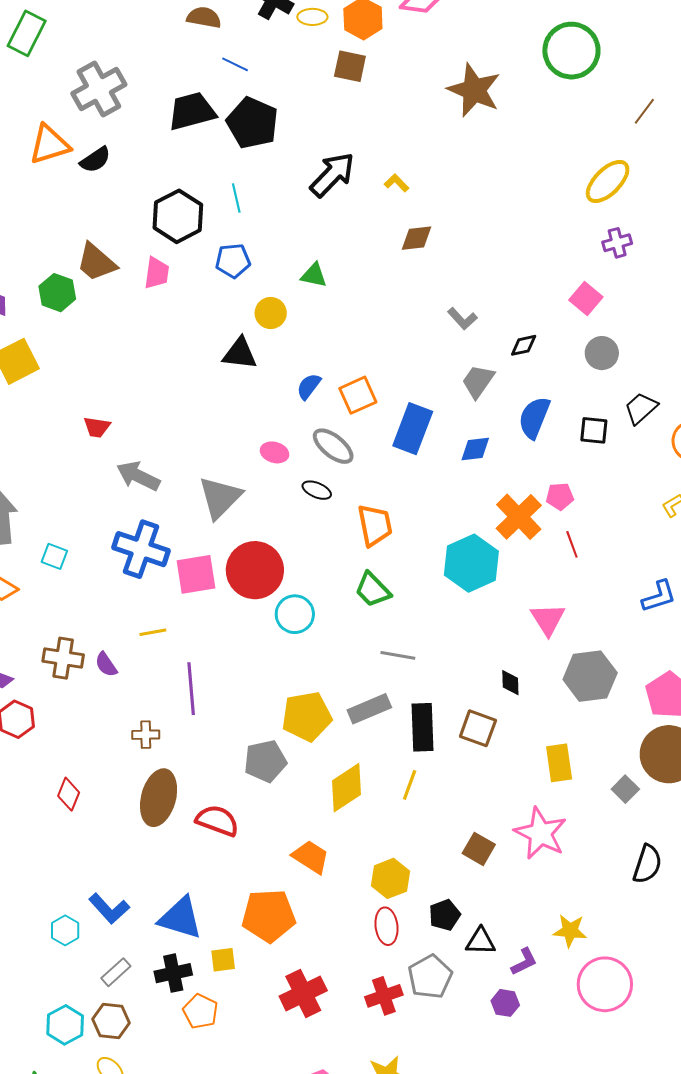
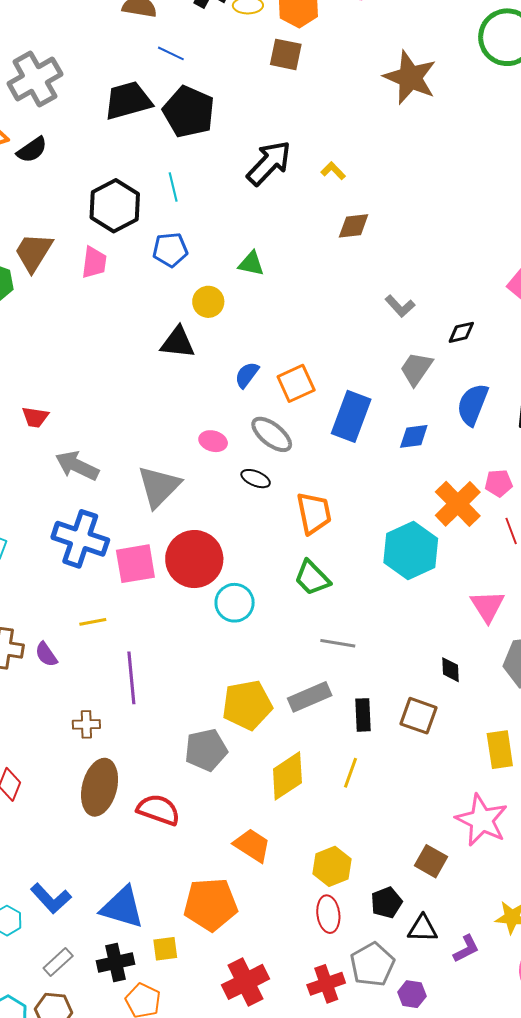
brown trapezoid: (96, 262) -> (34, 252), turned 81
black rectangle: (423, 727) -> (363, 715), size x0.7
brown square: (479, 849) -> (431, 861), moved
purple hexagon: (505, 1003) -> (412, 994), moved

